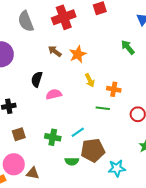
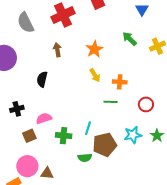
brown arrow: (55, 51) -> (57, 50), turned 48
orange star: (78, 54) -> (94, 49), moved
pink semicircle: (54, 94) -> (44, 118), moved
cyan line: (78, 132) -> (88, 128), turned -32
cyan star: (117, 168) -> (133, 135), moved

